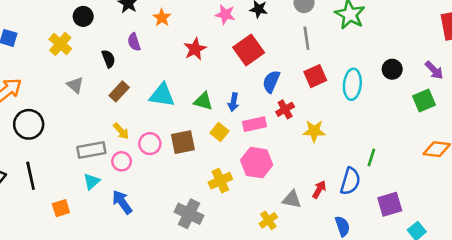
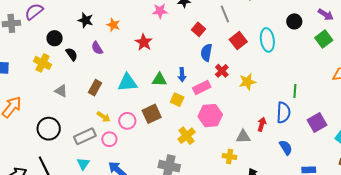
red square: (249, 50) -> (199, 29), moved, size x0.6
black semicircle: (108, 59) -> (72, 54), moved
black circle: (29, 124) -> (49, 129), moved
cyan triangle: (92, 181) -> (83, 164), moved
yellow cross: (268, 220) -> (229, 157), turned -32

